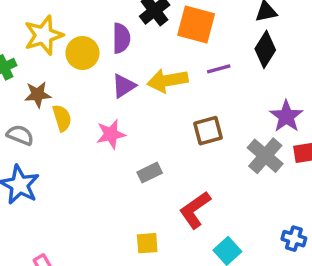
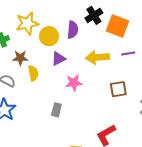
purple triangle: (124, 86) -> (58, 59), moved
pink star: (111, 134) -> (74, 83), moved
gray rectangle: (150, 173) -> (56, 110), moved, turned -56

